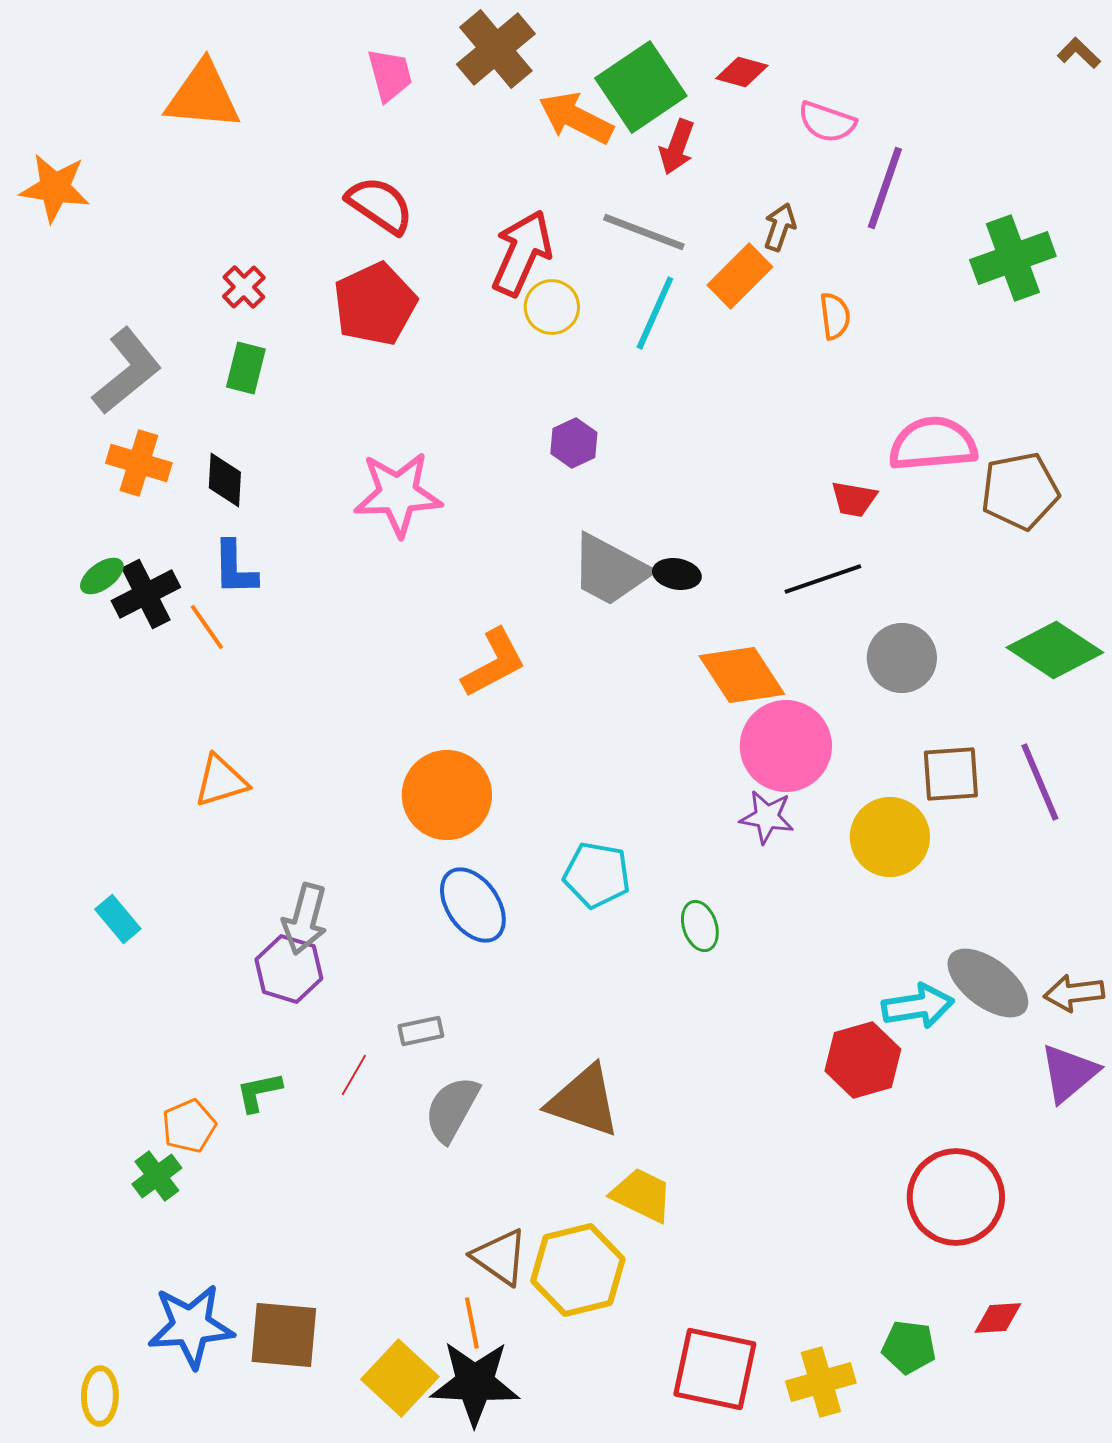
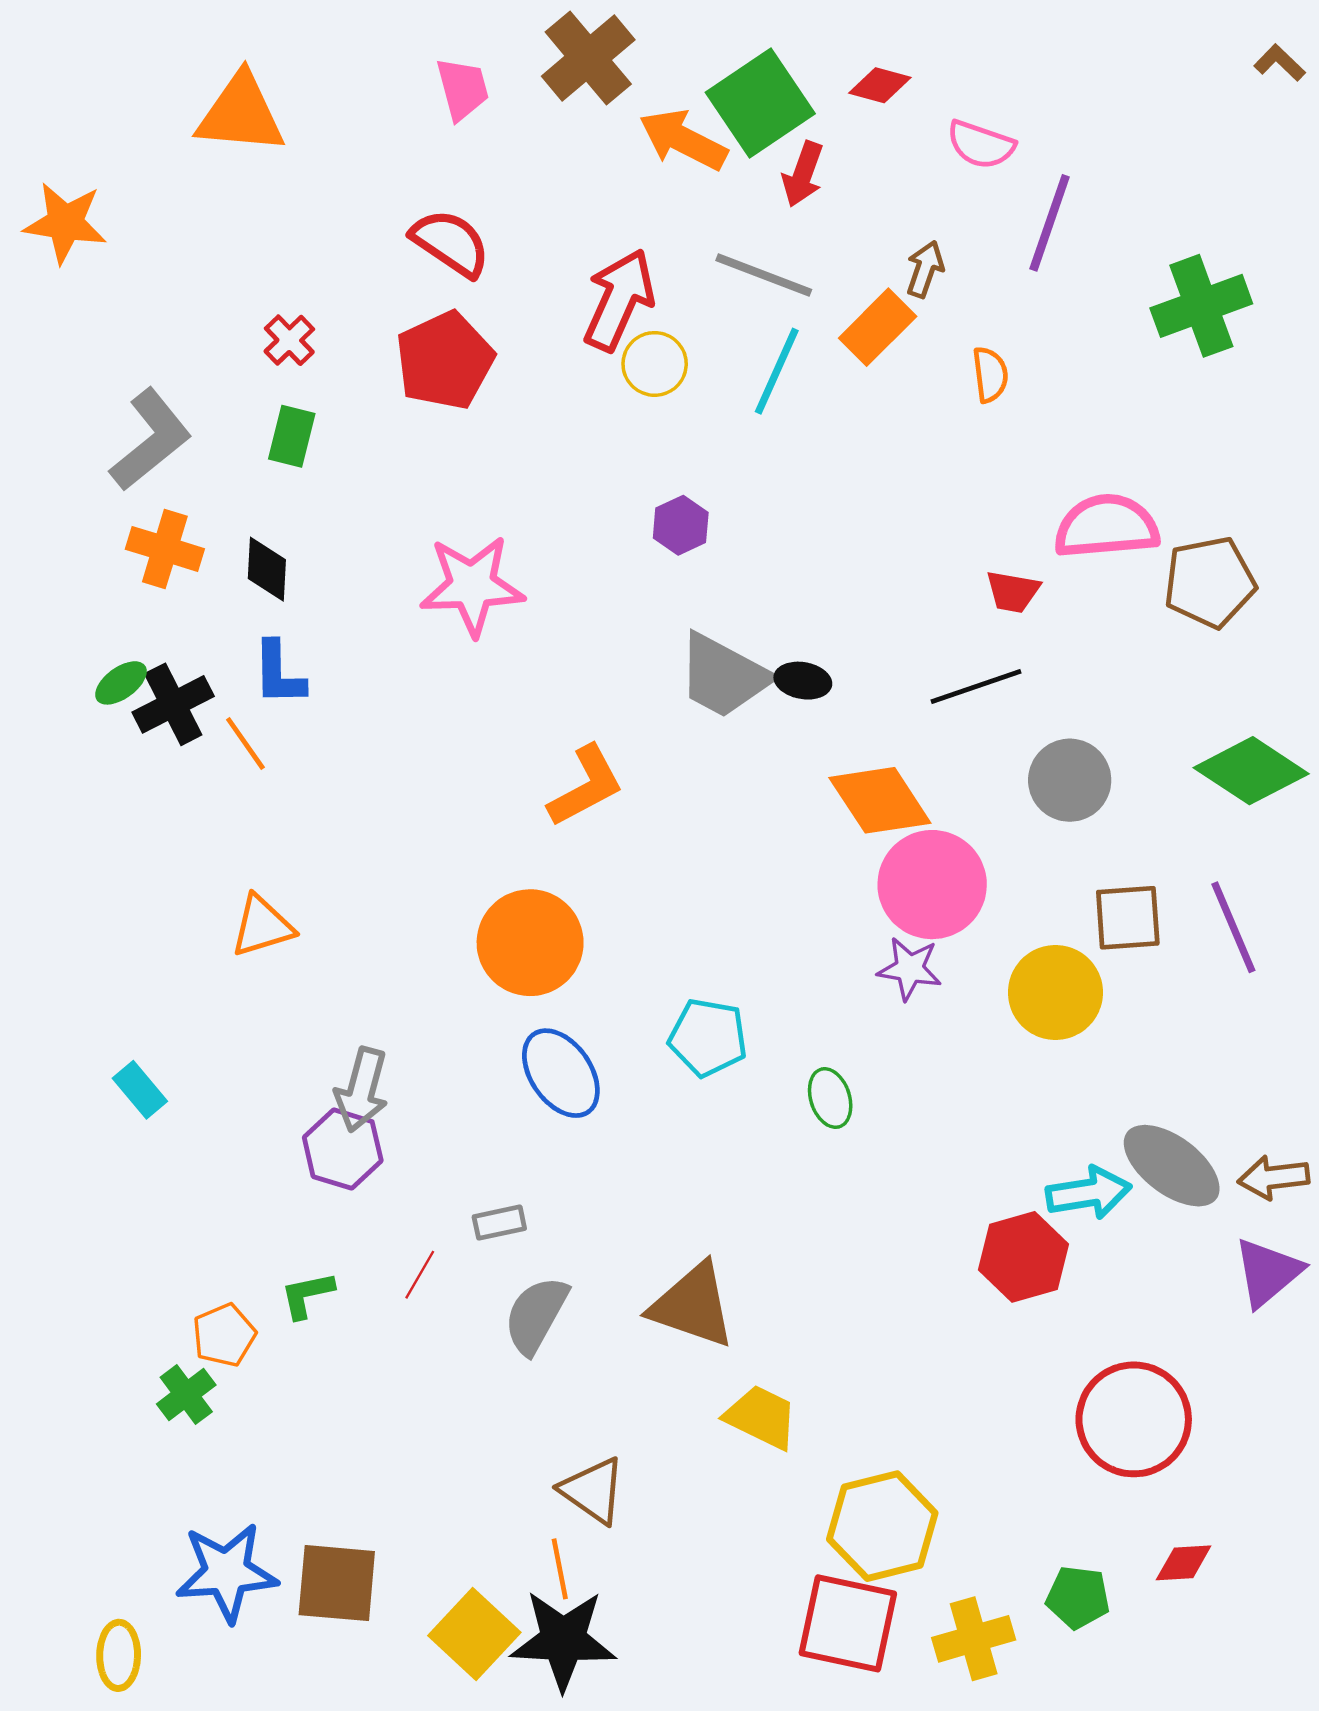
yellow hexagon: (578, 1270) -> (882, 1526), moved

